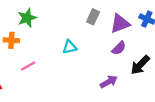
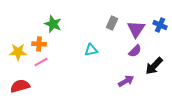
green star: (27, 18) -> (53, 24), turned -30
purple triangle: (120, 24) -> (136, 29), turned -36
pink line: (28, 66) -> (41, 62), moved

